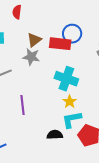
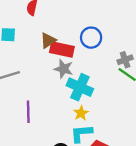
red rectangle: (60, 44) -> (62, 50), moved
gray star: (31, 57) -> (64, 69), moved

